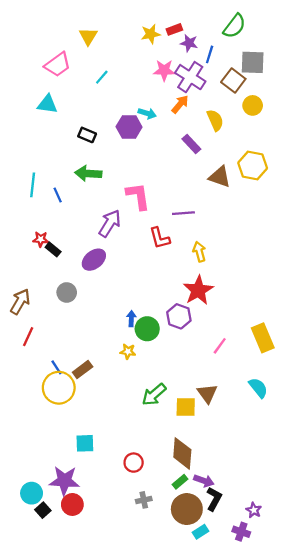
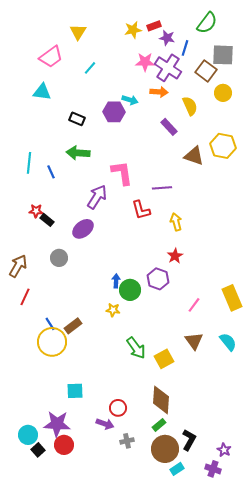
orange arrow: (180, 104) -> (159, 92), turned 54
red star: (198, 290) -> (175, 256), size x0.6
brown triangle: (207, 393) -> (194, 341), moved
green arrow: (154, 395) -> (136, 348), turned -85
yellow square: (186, 407) -> (164, 359), turned -30
purple arrow: (204, 481) -> (105, 424), moved

